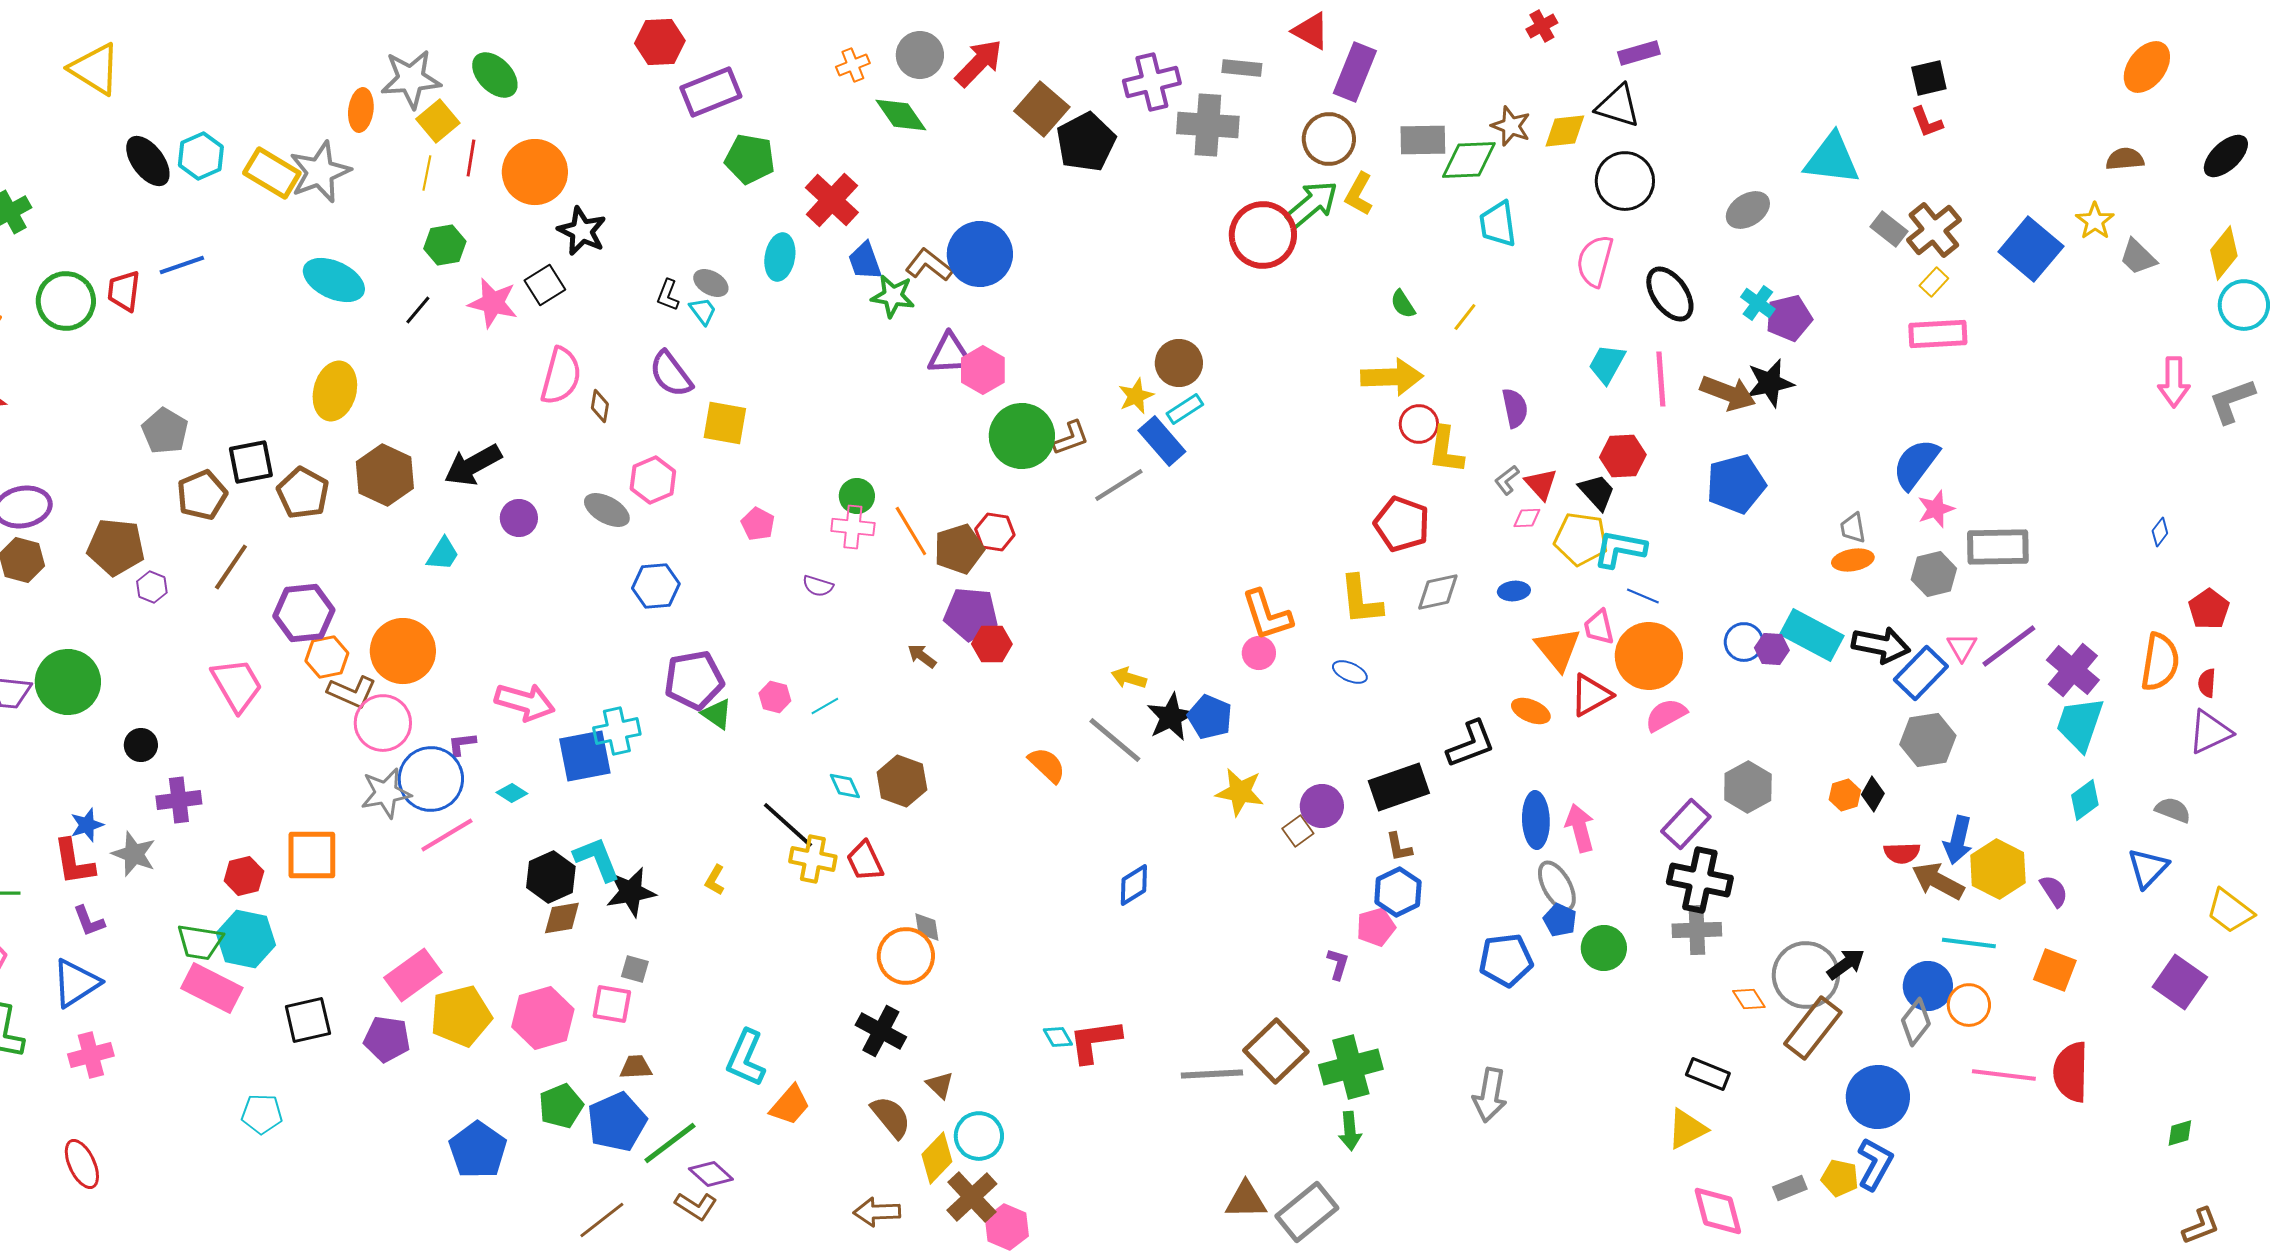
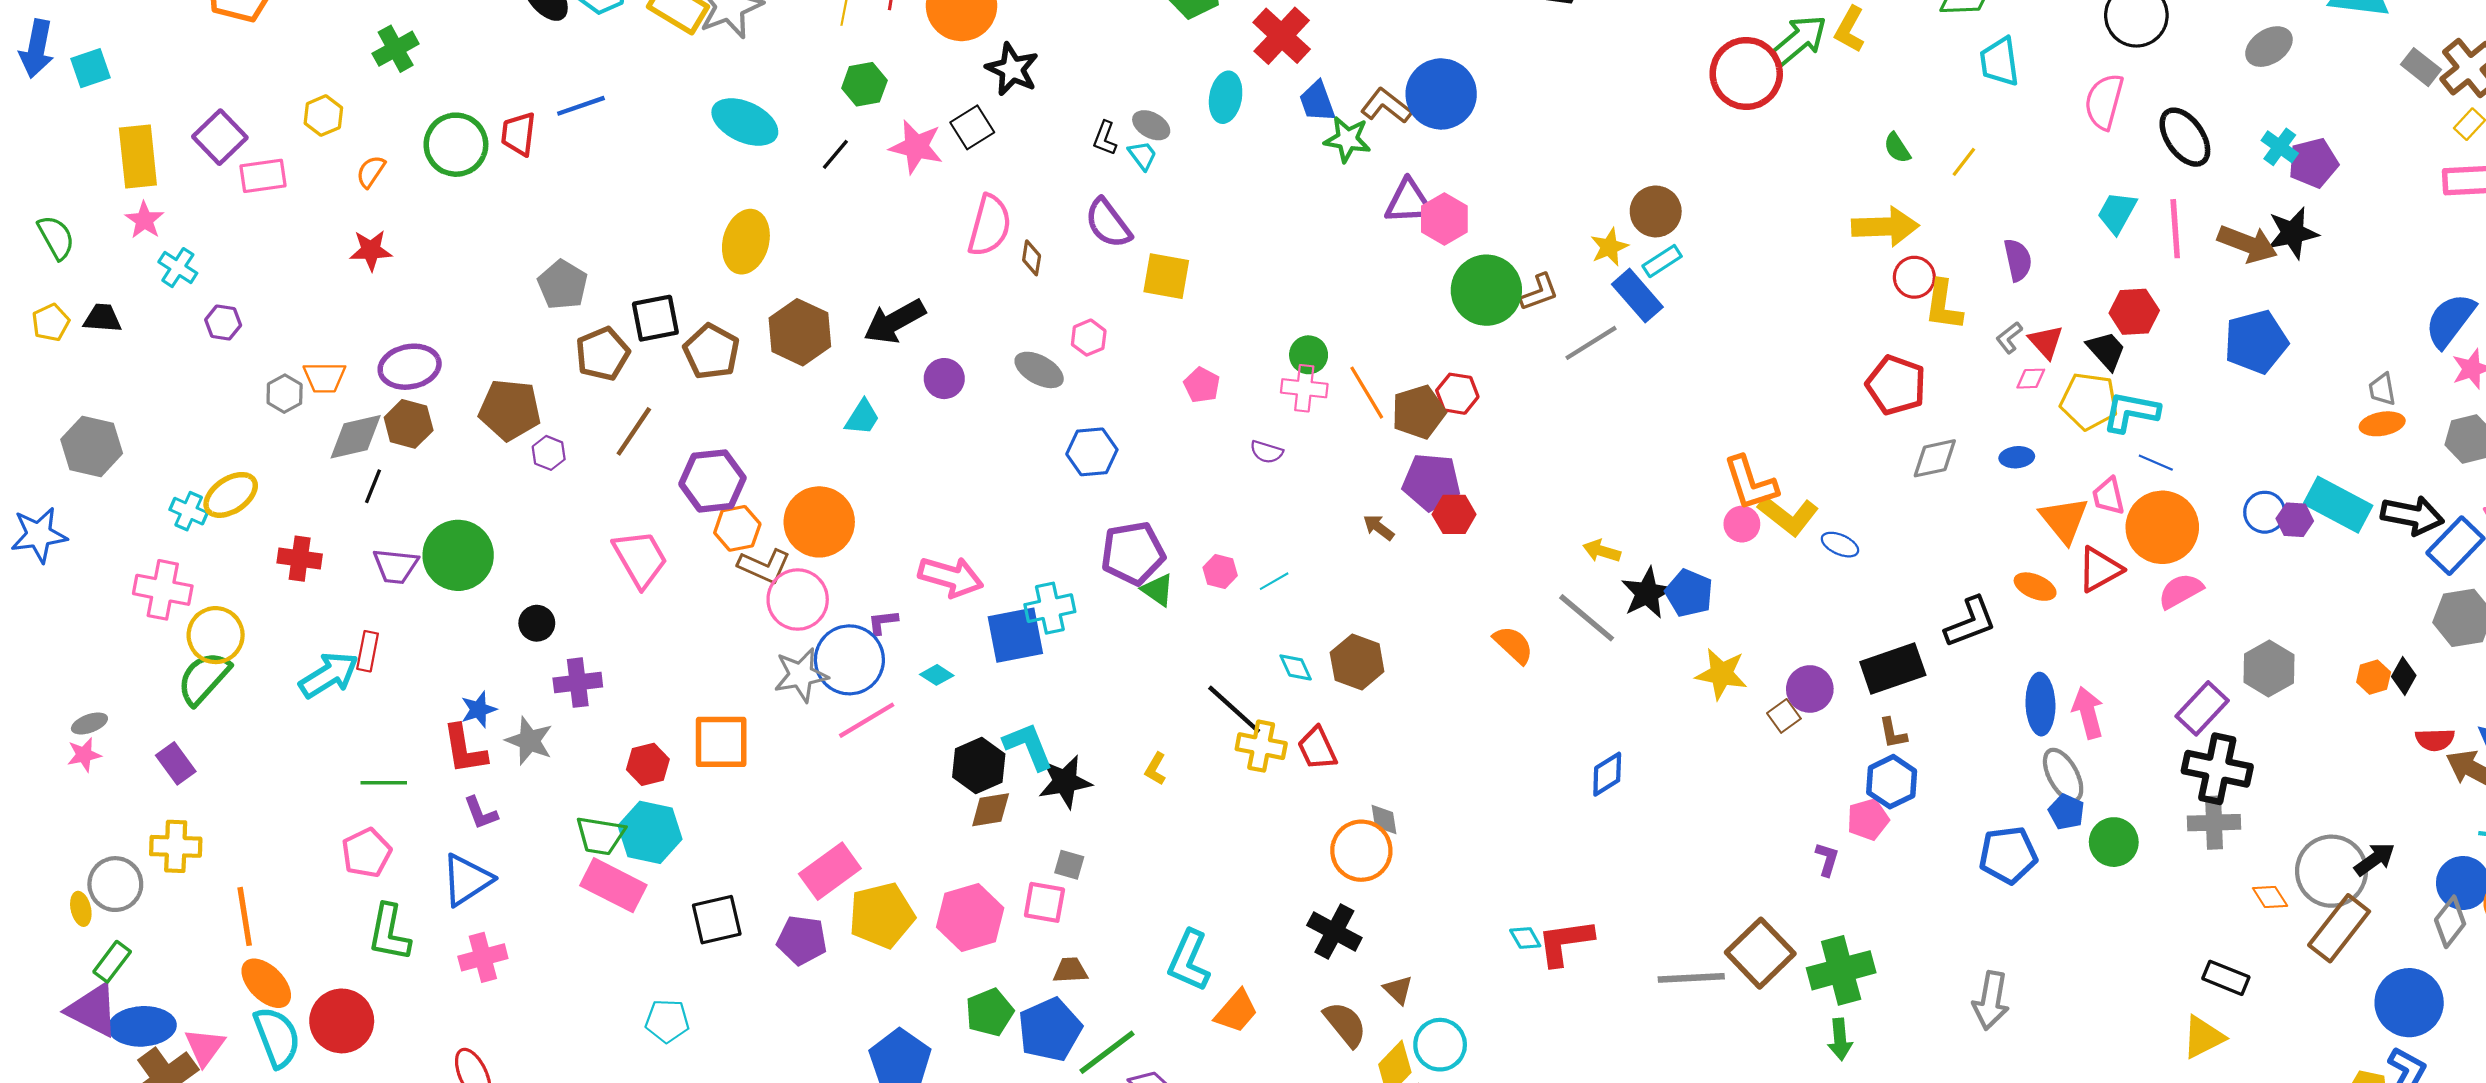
pink hexagon: (653, 480) -> (1089, 338), size x0.7
yellow L-shape: (1361, 600) -> (1788, 515), moved, turned -46

